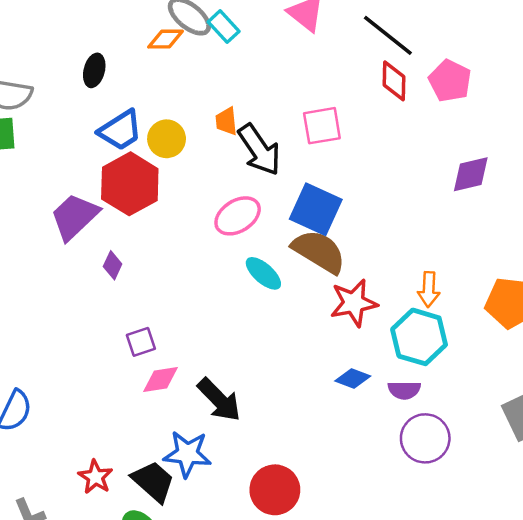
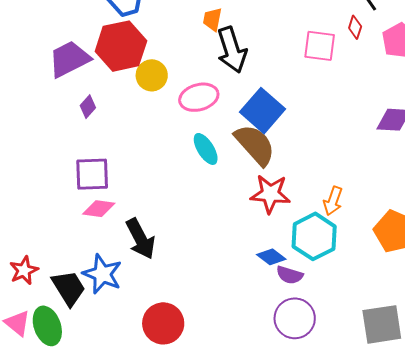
red diamond: (394, 81) -> (355, 27), size x0.7
pink square: (322, 126) -> (320, 46), moved
yellow circle: (167, 139) -> (152, 75), moved
purple square: (141, 342) -> (92, 174), size x1.5
blue diamond: (353, 379) -> (271, 257), moved

